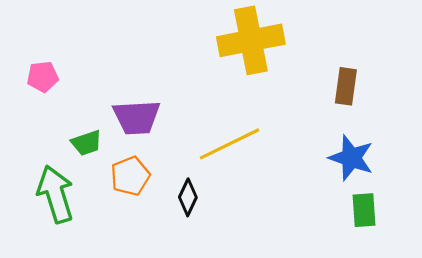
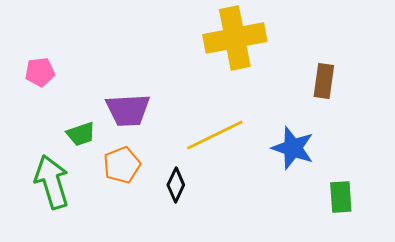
blue star: (351, 158) -> (293, 148), moved

